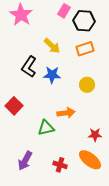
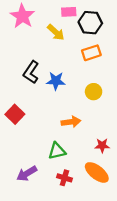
pink rectangle: (64, 11) -> (69, 12), turned 56
yellow arrow: (52, 46) -> (56, 32), moved
green triangle: (46, 128) -> (57, 151), moved
purple arrow: (25, 161) -> (27, 174), turned 30

